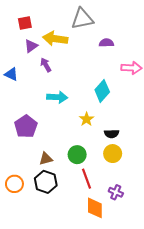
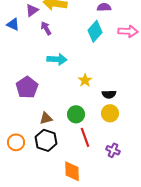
blue triangle: (11, 74) -> (13, 24), moved
cyan diamond: (102, 91) -> (95, 31), moved
orange diamond: (95, 208) -> (72, 171), moved

